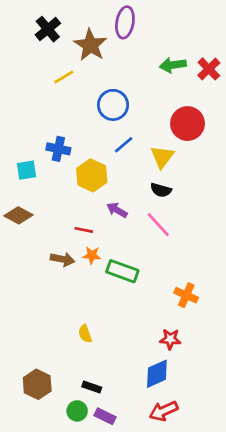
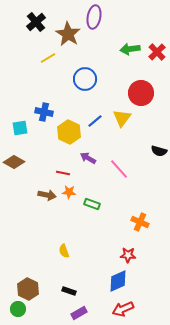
blue line: (124, 145) -> (95, 121), moved
black semicircle: (161, 190) -> (159, 151), moved
green rectangle: (122, 271) -> (92, 204), size x0.7
green circle: (77, 411) -> (18, 309), moved
purple rectangle: (105, 416) -> (79, 313), turned -56

